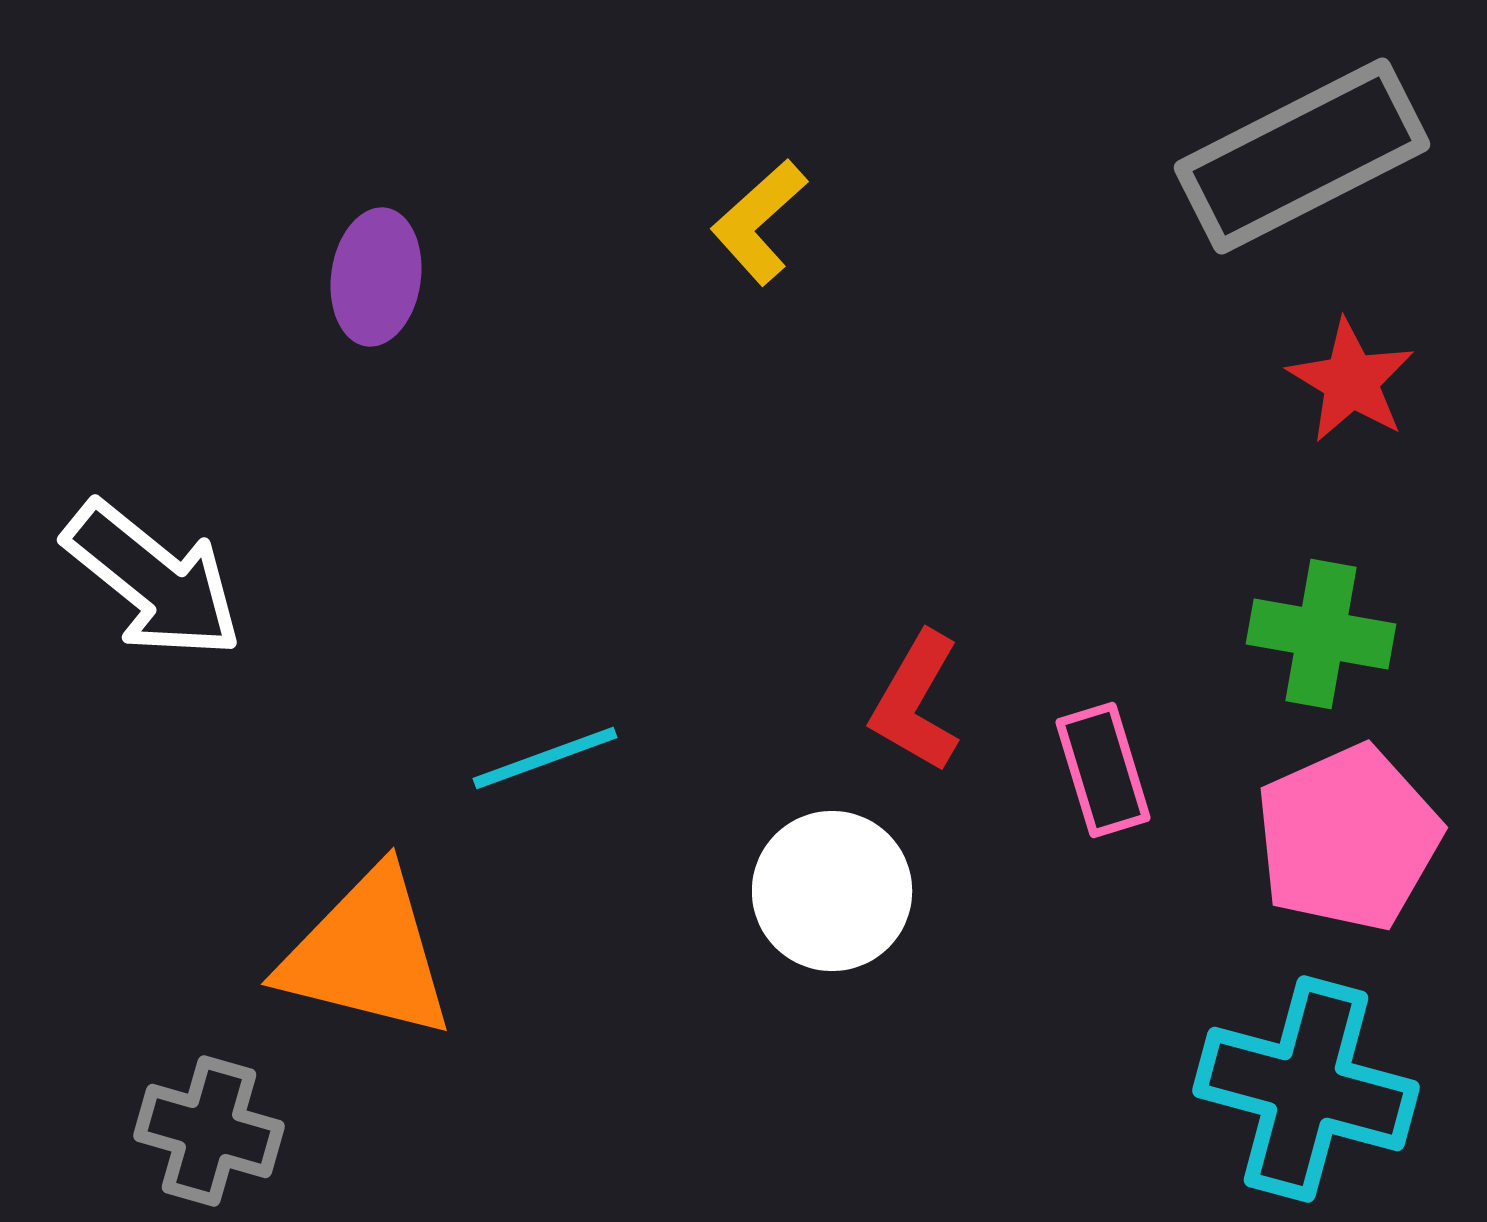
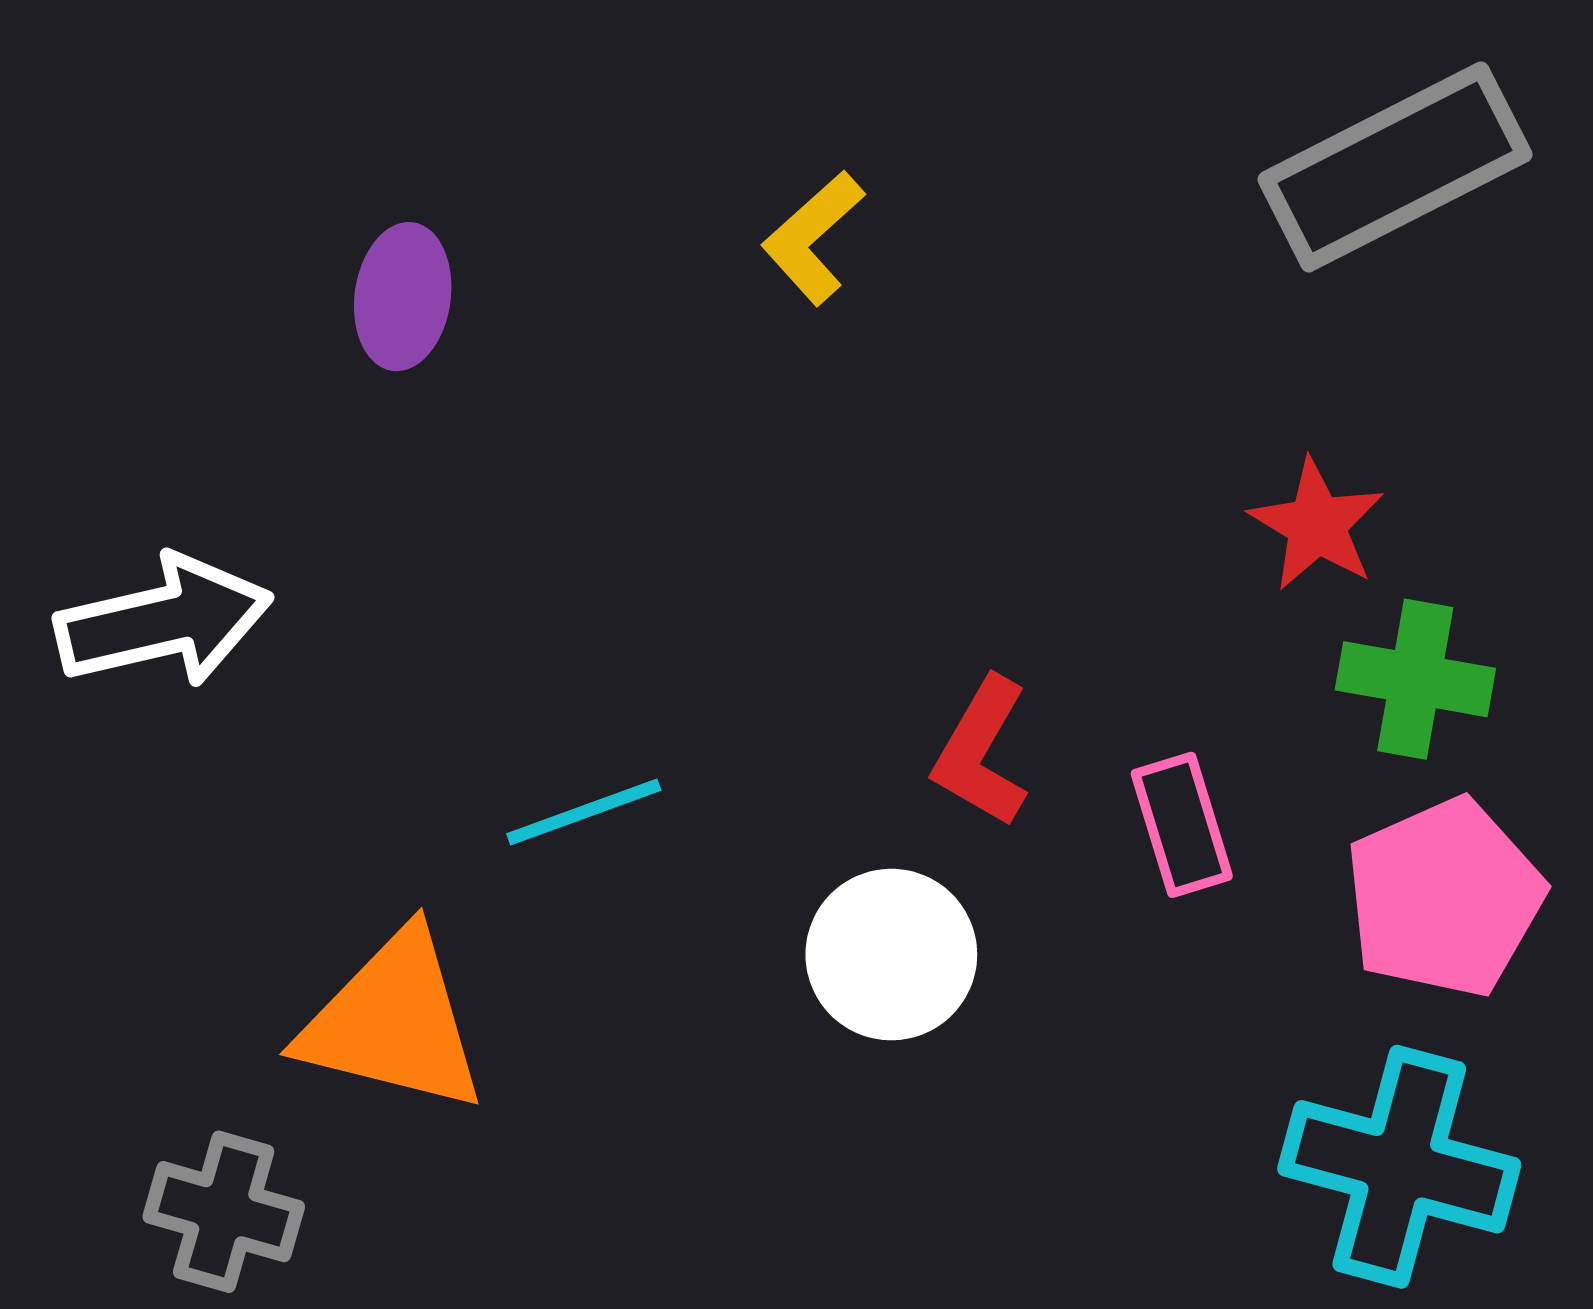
red star: (1351, 381) -> (1317, 525), moved
white arrow: (153, 580) -> (164, 621), turned -52

